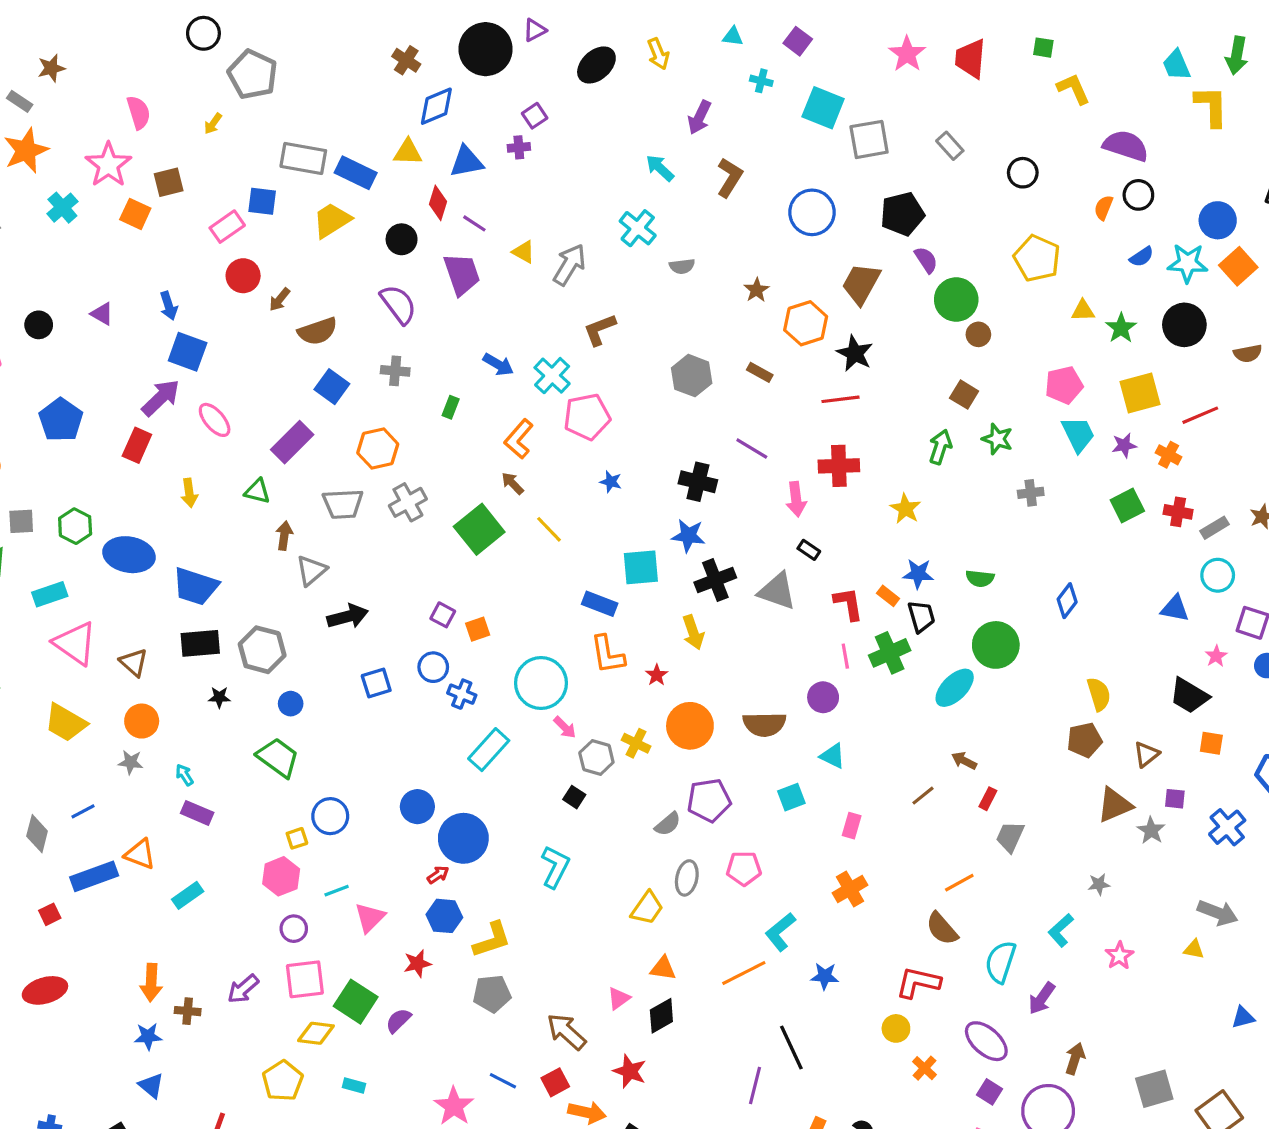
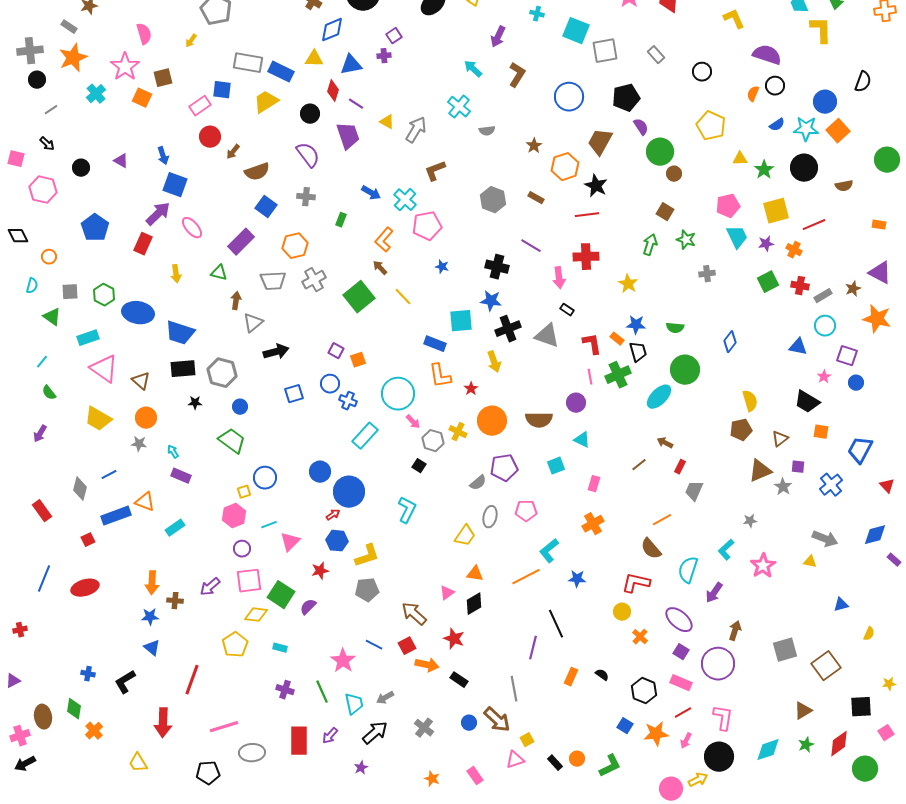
pink star: (1119, 956) -> (763, 566), size x1.4

